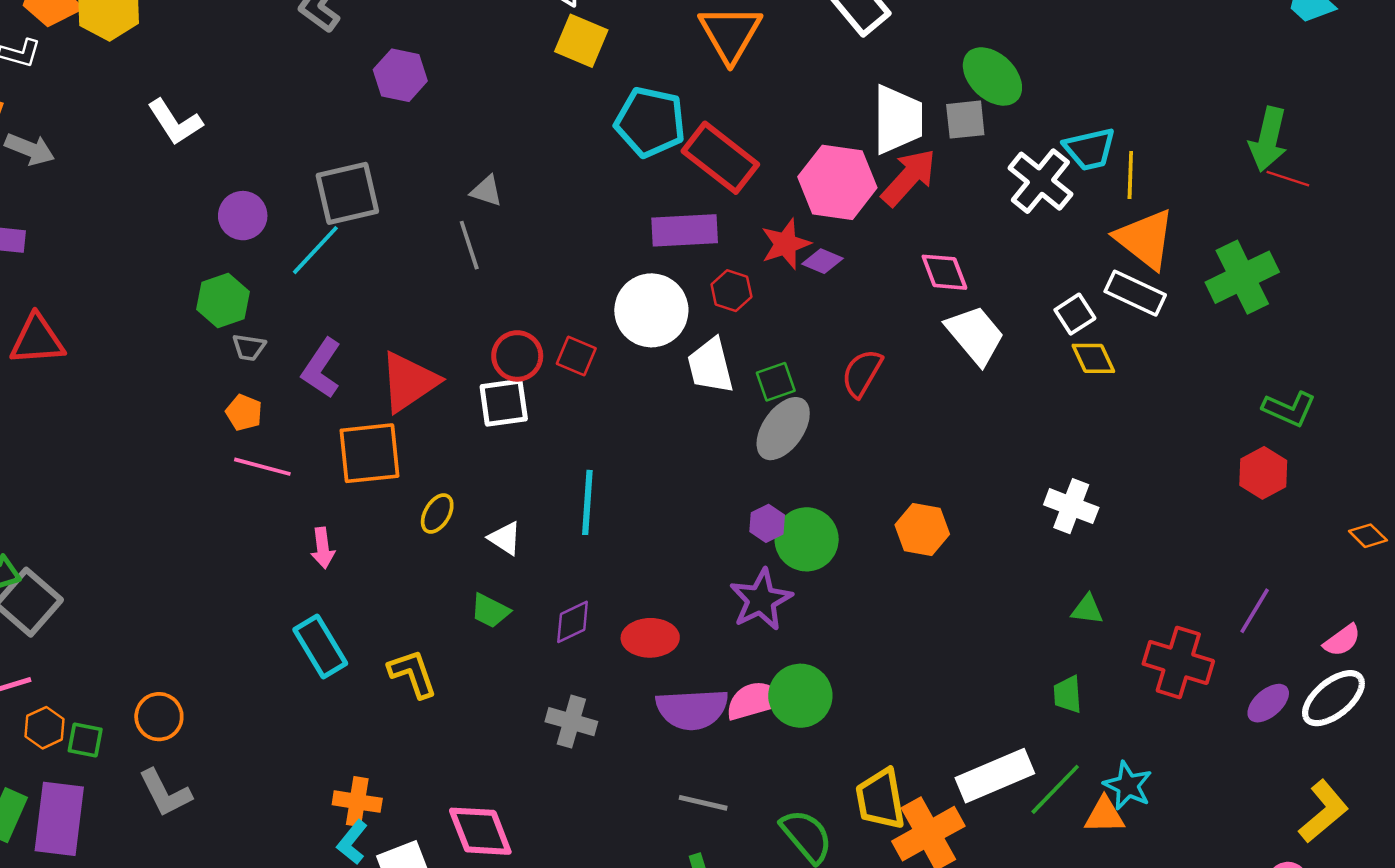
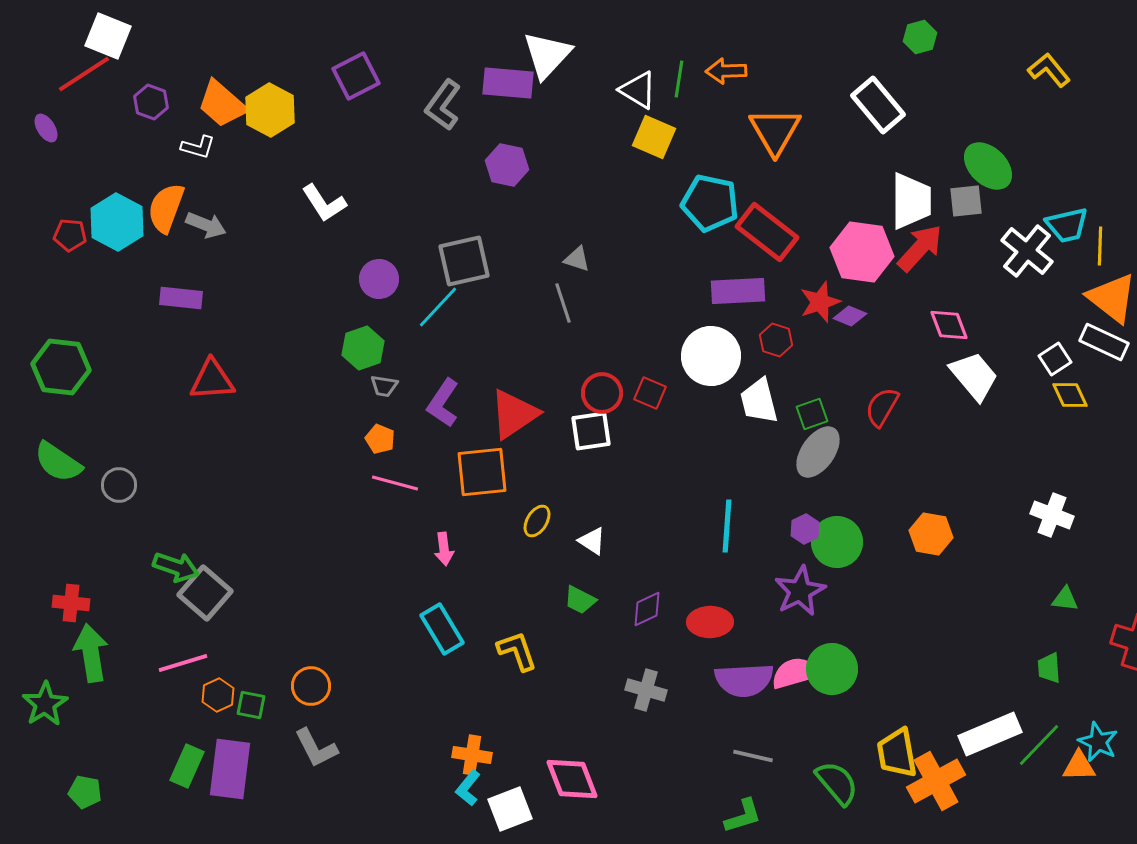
cyan line: (587, 502) -> (727, 526), moved

